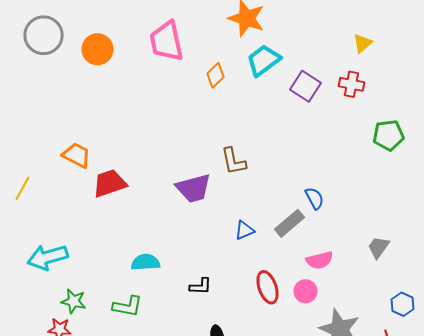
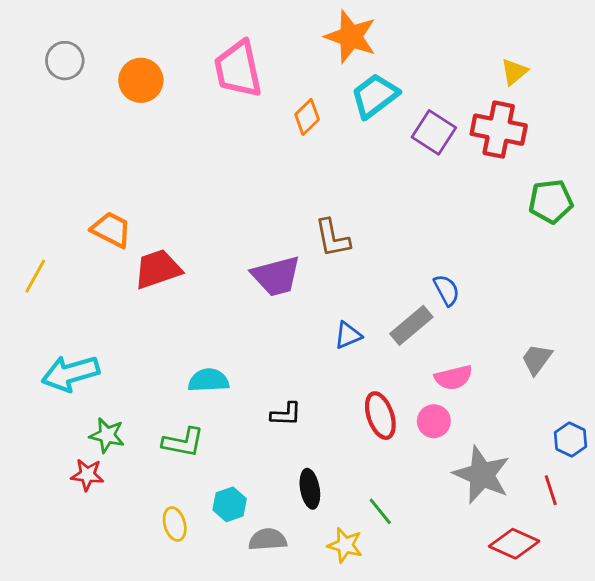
gray circle: (44, 35) -> (65, 61), size x0.7
red cross: (352, 84) -> (499, 130), size x1.5

